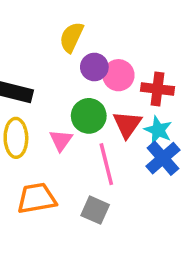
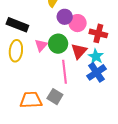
pink triangle: (61, 140) -> (41, 45), moved
orange trapezoid: (37, 198) -> (31, 100), moved

